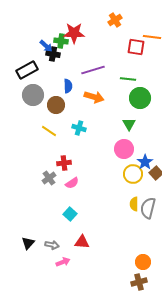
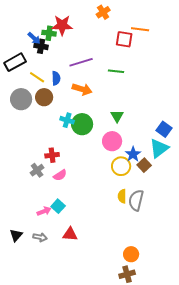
gray circle: (33, 95) -> (21, 99), moved
green circle: (140, 98) -> (82, 124), moved
yellow line: (49, 131) -> (37, 77), moved
pink arrow: (63, 262) -> (44, 211), moved

